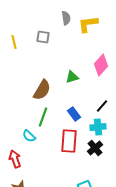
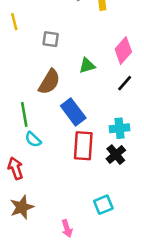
gray square: (43, 37) -> (51, 39), moved
black line: (102, 106) -> (125, 83), moved
blue rectangle: (74, 114) -> (73, 112), moved, size x1.5
green line: (43, 117) -> (24, 114), moved, turned -30

